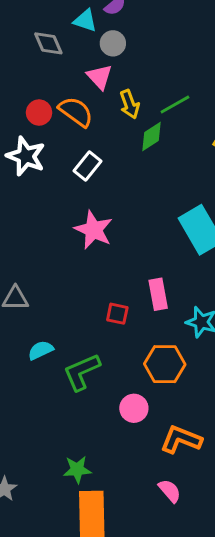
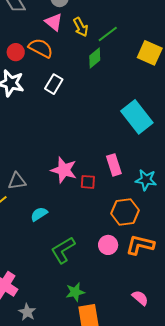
yellow arrow: (130, 104) -> (81, 27), moved
pink star: (94, 230) -> (64, 170), moved
green L-shape: (82, 372) -> (63, 250), moved
orange L-shape: (181, 440) -> (140, 245), moved

